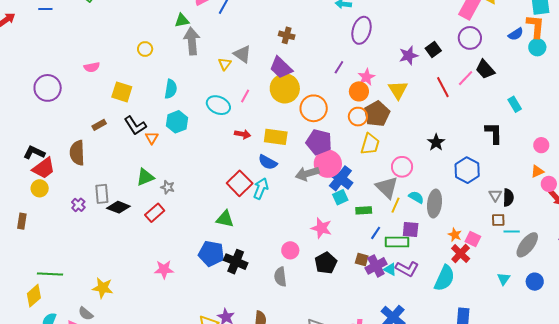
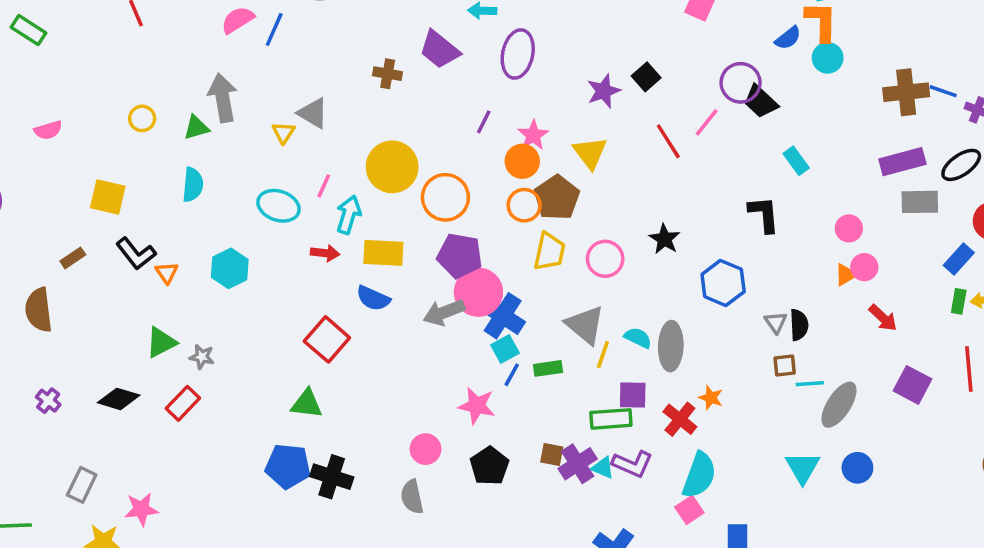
green triangle: (182, 21) -> (196, 128), moved
purple circle: (470, 38) -> (741, 83), moved
pink semicircle: (92, 67) -> (48, 130), moved
purple trapezoid: (281, 68) -> (439, 50), moved
black trapezoid: (485, 69) -> (761, 102), moved
cyan hexagon: (177, 122) -> (230, 268), moved
pink circle: (402, 167) -> (605, 259), moved
pink circle: (549, 184) -> (864, 267), moved
cyan arrow: (261, 188) -> (349, 215), moved
gray rectangle: (102, 194) -> (82, 485), moved, turned 36
blue line: (376, 233) -> (512, 375), moved
pink square: (473, 239) -> (689, 510), moved, turned 35
red cross: (461, 254) -> (680, 419), moved
pink star: (164, 269) -> (141, 509), moved
cyan triangle: (504, 279) -> (803, 468), size x1.5

